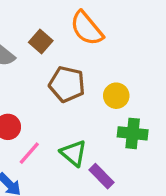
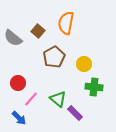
orange semicircle: (87, 28) -> (66, 23), turned 50
brown pentagon: (67, 84) -> (54, 57), turned 30

